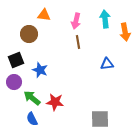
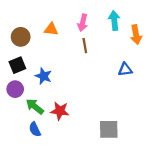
orange triangle: (44, 15) -> (51, 29), moved
brown circle: (29, 34) -> (21, 37), moved
blue triangle: (107, 64) -> (125, 70), moved

